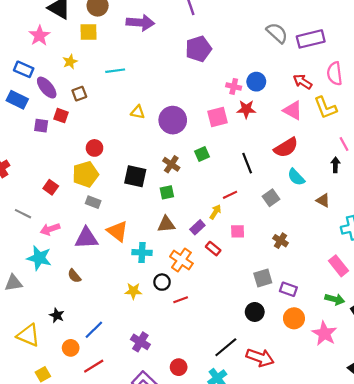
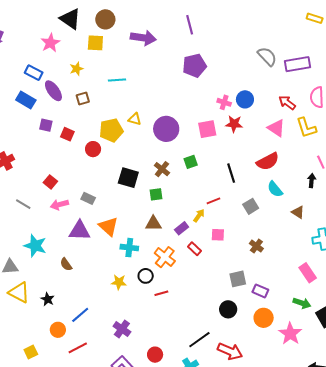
red square: (61, 116) -> (67, 134), moved
yellow pentagon: (85, 174) -> (111, 130), moved
pink arrow: (50, 229) -> (59, 205), moved
yellow triangle: (28, 335) -> (19, 292), moved

